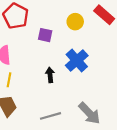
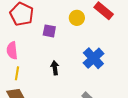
blue cross: (77, 60) -> (93, 58), moved

